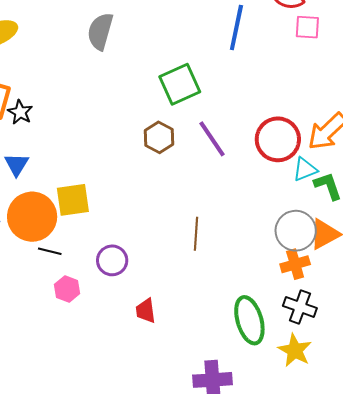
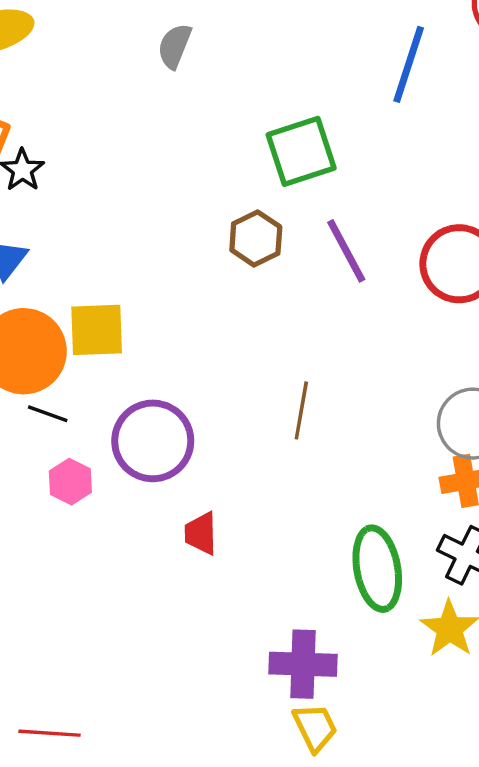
gray semicircle: (100, 31) -> (175, 46), size x0.7
purple circle: (112, 260) -> (153, 441), size x1.5

